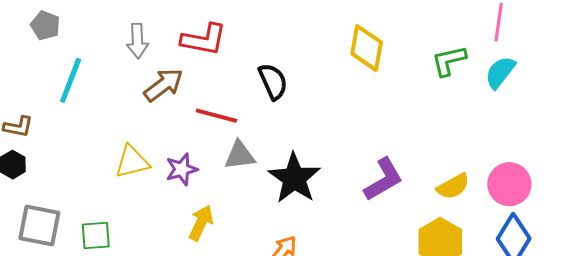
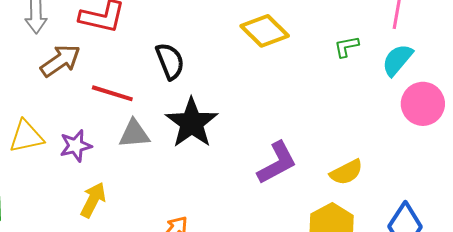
yellow diamond: (367, 48) -> (265, 31), turned -57
green L-shape: (449, 61) -> (346, 47), size x0.7
black star: (294, 178) -> (192, 123), moved
pink circle: (509, 184) -> (423, 104), moved

